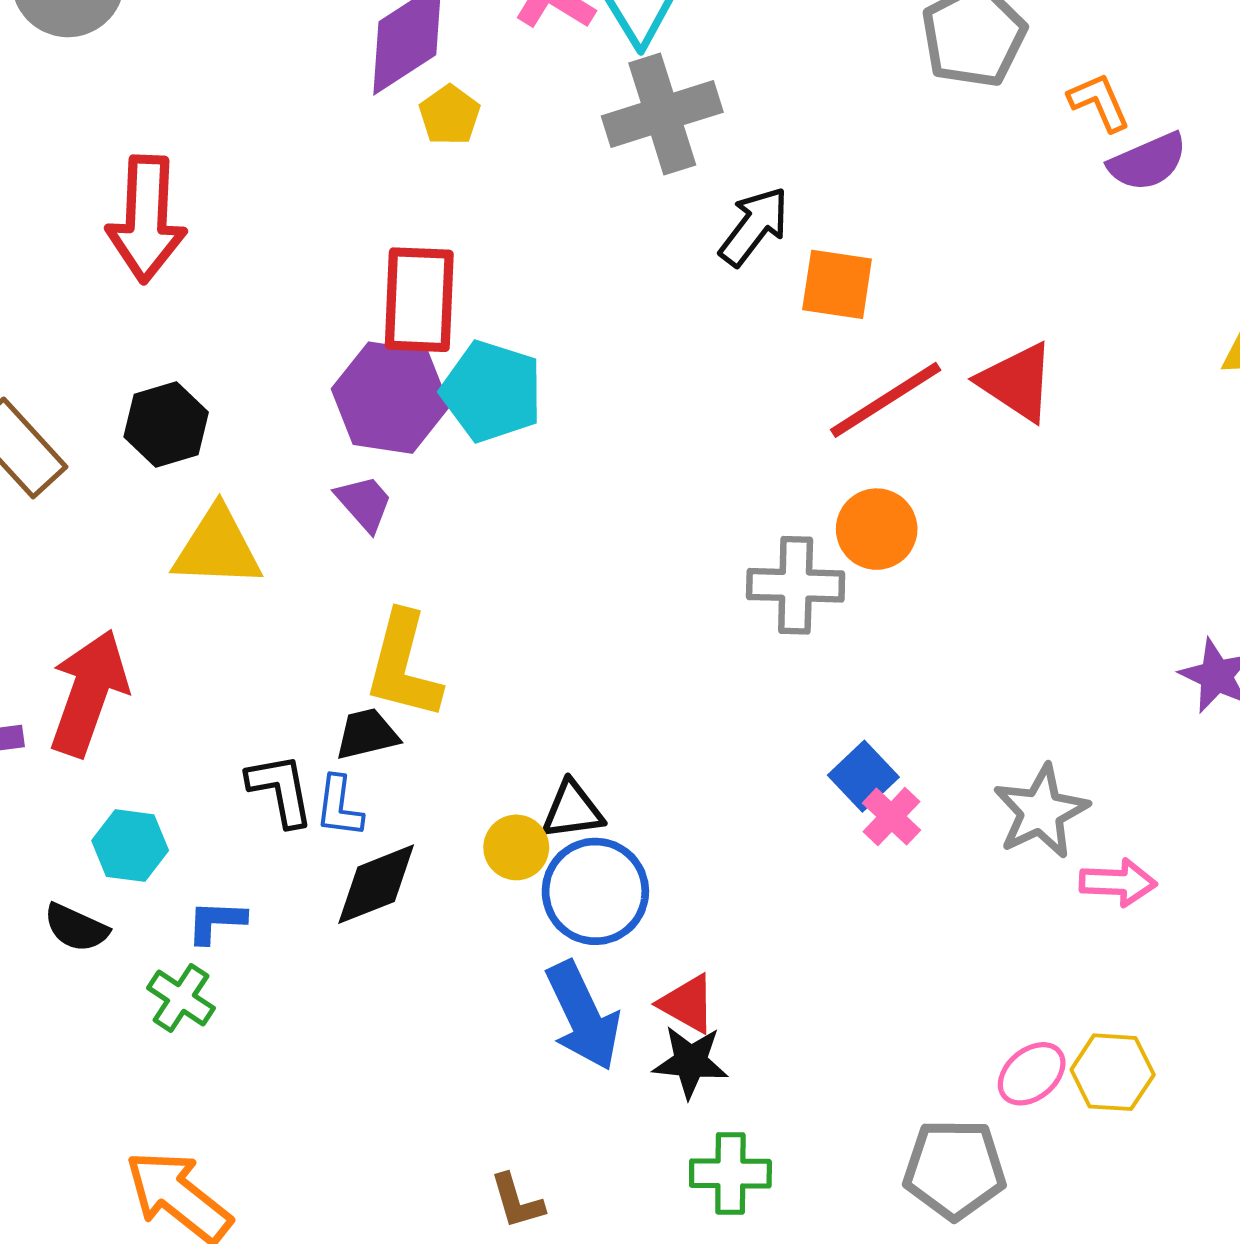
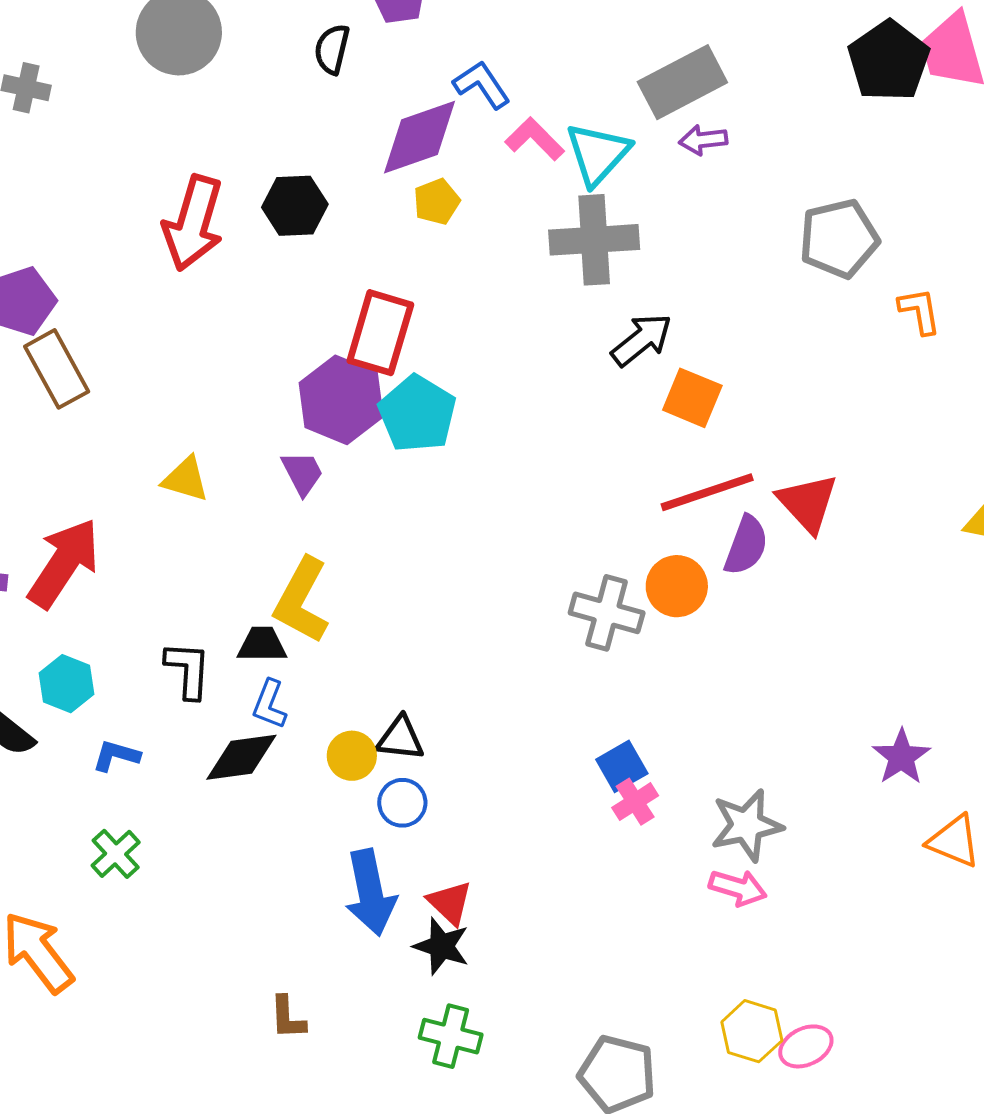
purple semicircle: (1148, 162) -> (746, 545), moved, turned -60
black hexagon: (166, 425) -> (295, 206), moved
yellow triangle: (217, 548) -> (186, 479), size x0.7
blue L-shape: (339, 807) -> (270, 704), moved
pink arrow: (1118, 882) -> (738, 888), moved
blue circle: (595, 891) -> (402, 803), size x0.6
green cross: (181, 998) -> (116, 854), moved
pink ellipse: (1032, 1074) -> (806, 1046), moved

